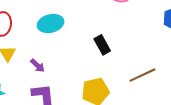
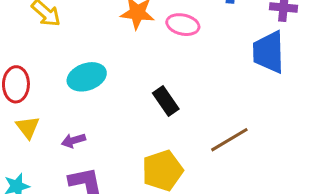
purple arrow: (37, 66) -> (73, 141), turned 126

